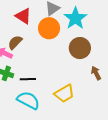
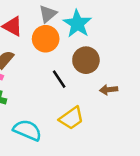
brown arrow: (96, 73) -> (109, 90), turned -64
black line: (28, 79) -> (59, 79), moved, turned 63

